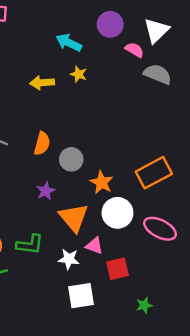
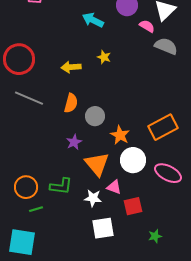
yellow star: (79, 74) -> (104, 57), moved
yellow arrow: (42, 83) -> (71, 67), moved

